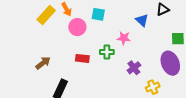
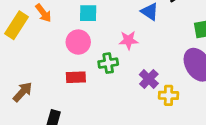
pink circle: (77, 27) -> (78, 42), moved
yellow cross: (153, 87) -> (169, 95), moved, turned 32

